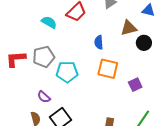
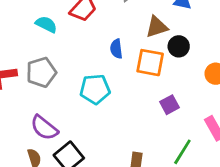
orange square: (108, 69) -> (150, 63), moved
cyan pentagon: (67, 72) -> (95, 89), moved
purple semicircle: (44, 97) -> (44, 128), size x1.5

